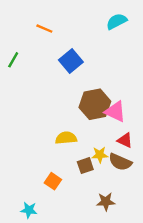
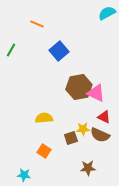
cyan semicircle: (117, 21) -> (107, 13), moved
yellow semicircle: (66, 138) -> (44, 118), moved

